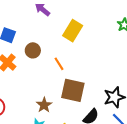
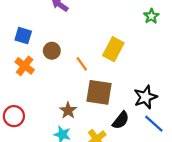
yellow rectangle: (73, 31) -> (113, 49), moved

